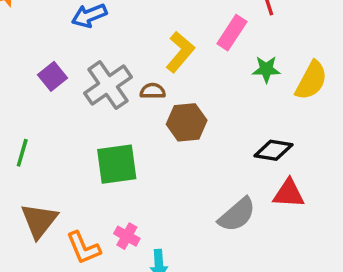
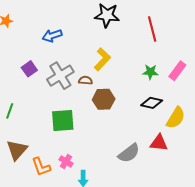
pink rectangle: (232, 33) -> (177, 71), moved
yellow semicircle: (311, 80) -> (176, 118), moved
black diamond: (273, 150) -> (152, 103), moved

